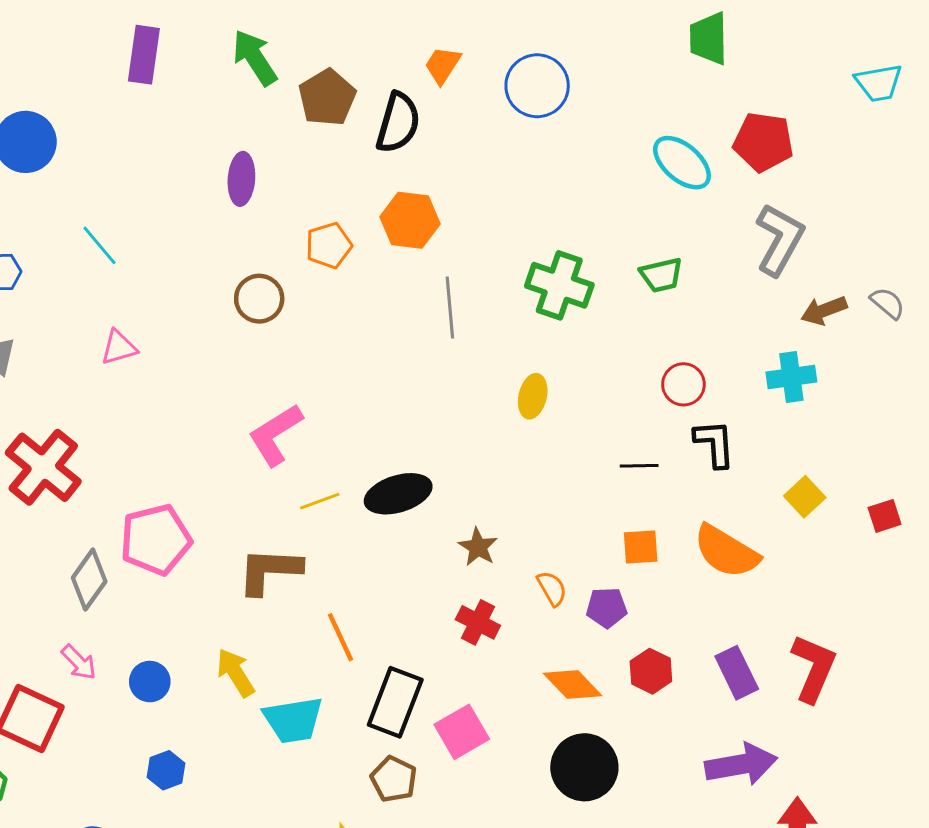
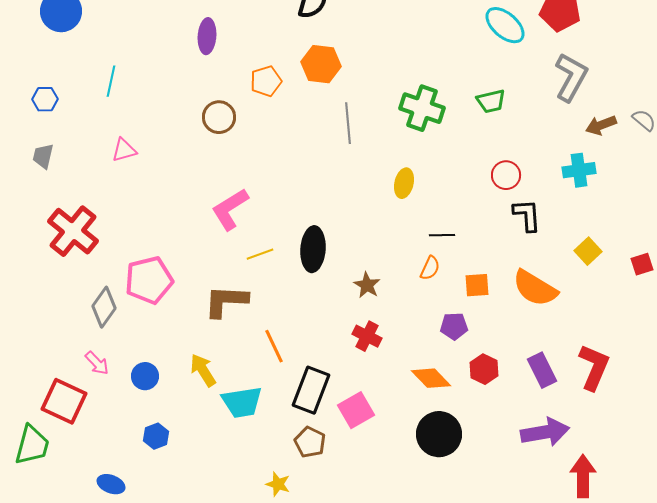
cyan line: (99, 245) -> (111, 81), turned 52
black line: (639, 466) -> (442, 235), moved
black ellipse: (398, 494) -> (313, 249), turned -69
orange semicircle: (552, 588) -> (430, 268), moved, turned 55

